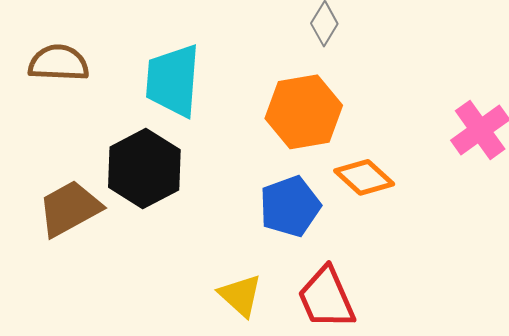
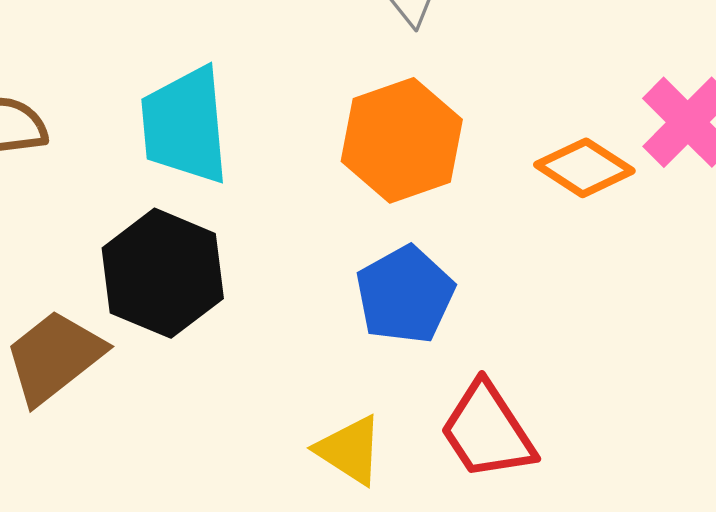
orange diamond: (364, 177) -> (584, 168), moved

